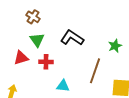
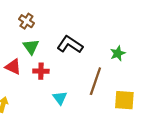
red triangle: (21, 58) -> (13, 67), turned 42
cyan triangle: (63, 86) -> (60, 98), turned 48

